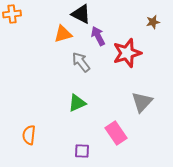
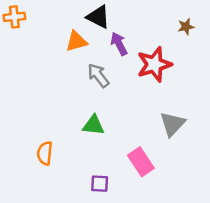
green triangle: (77, 103) -> (93, 125), turned 30
orange semicircle: (29, 135) -> (45, 153), moved

